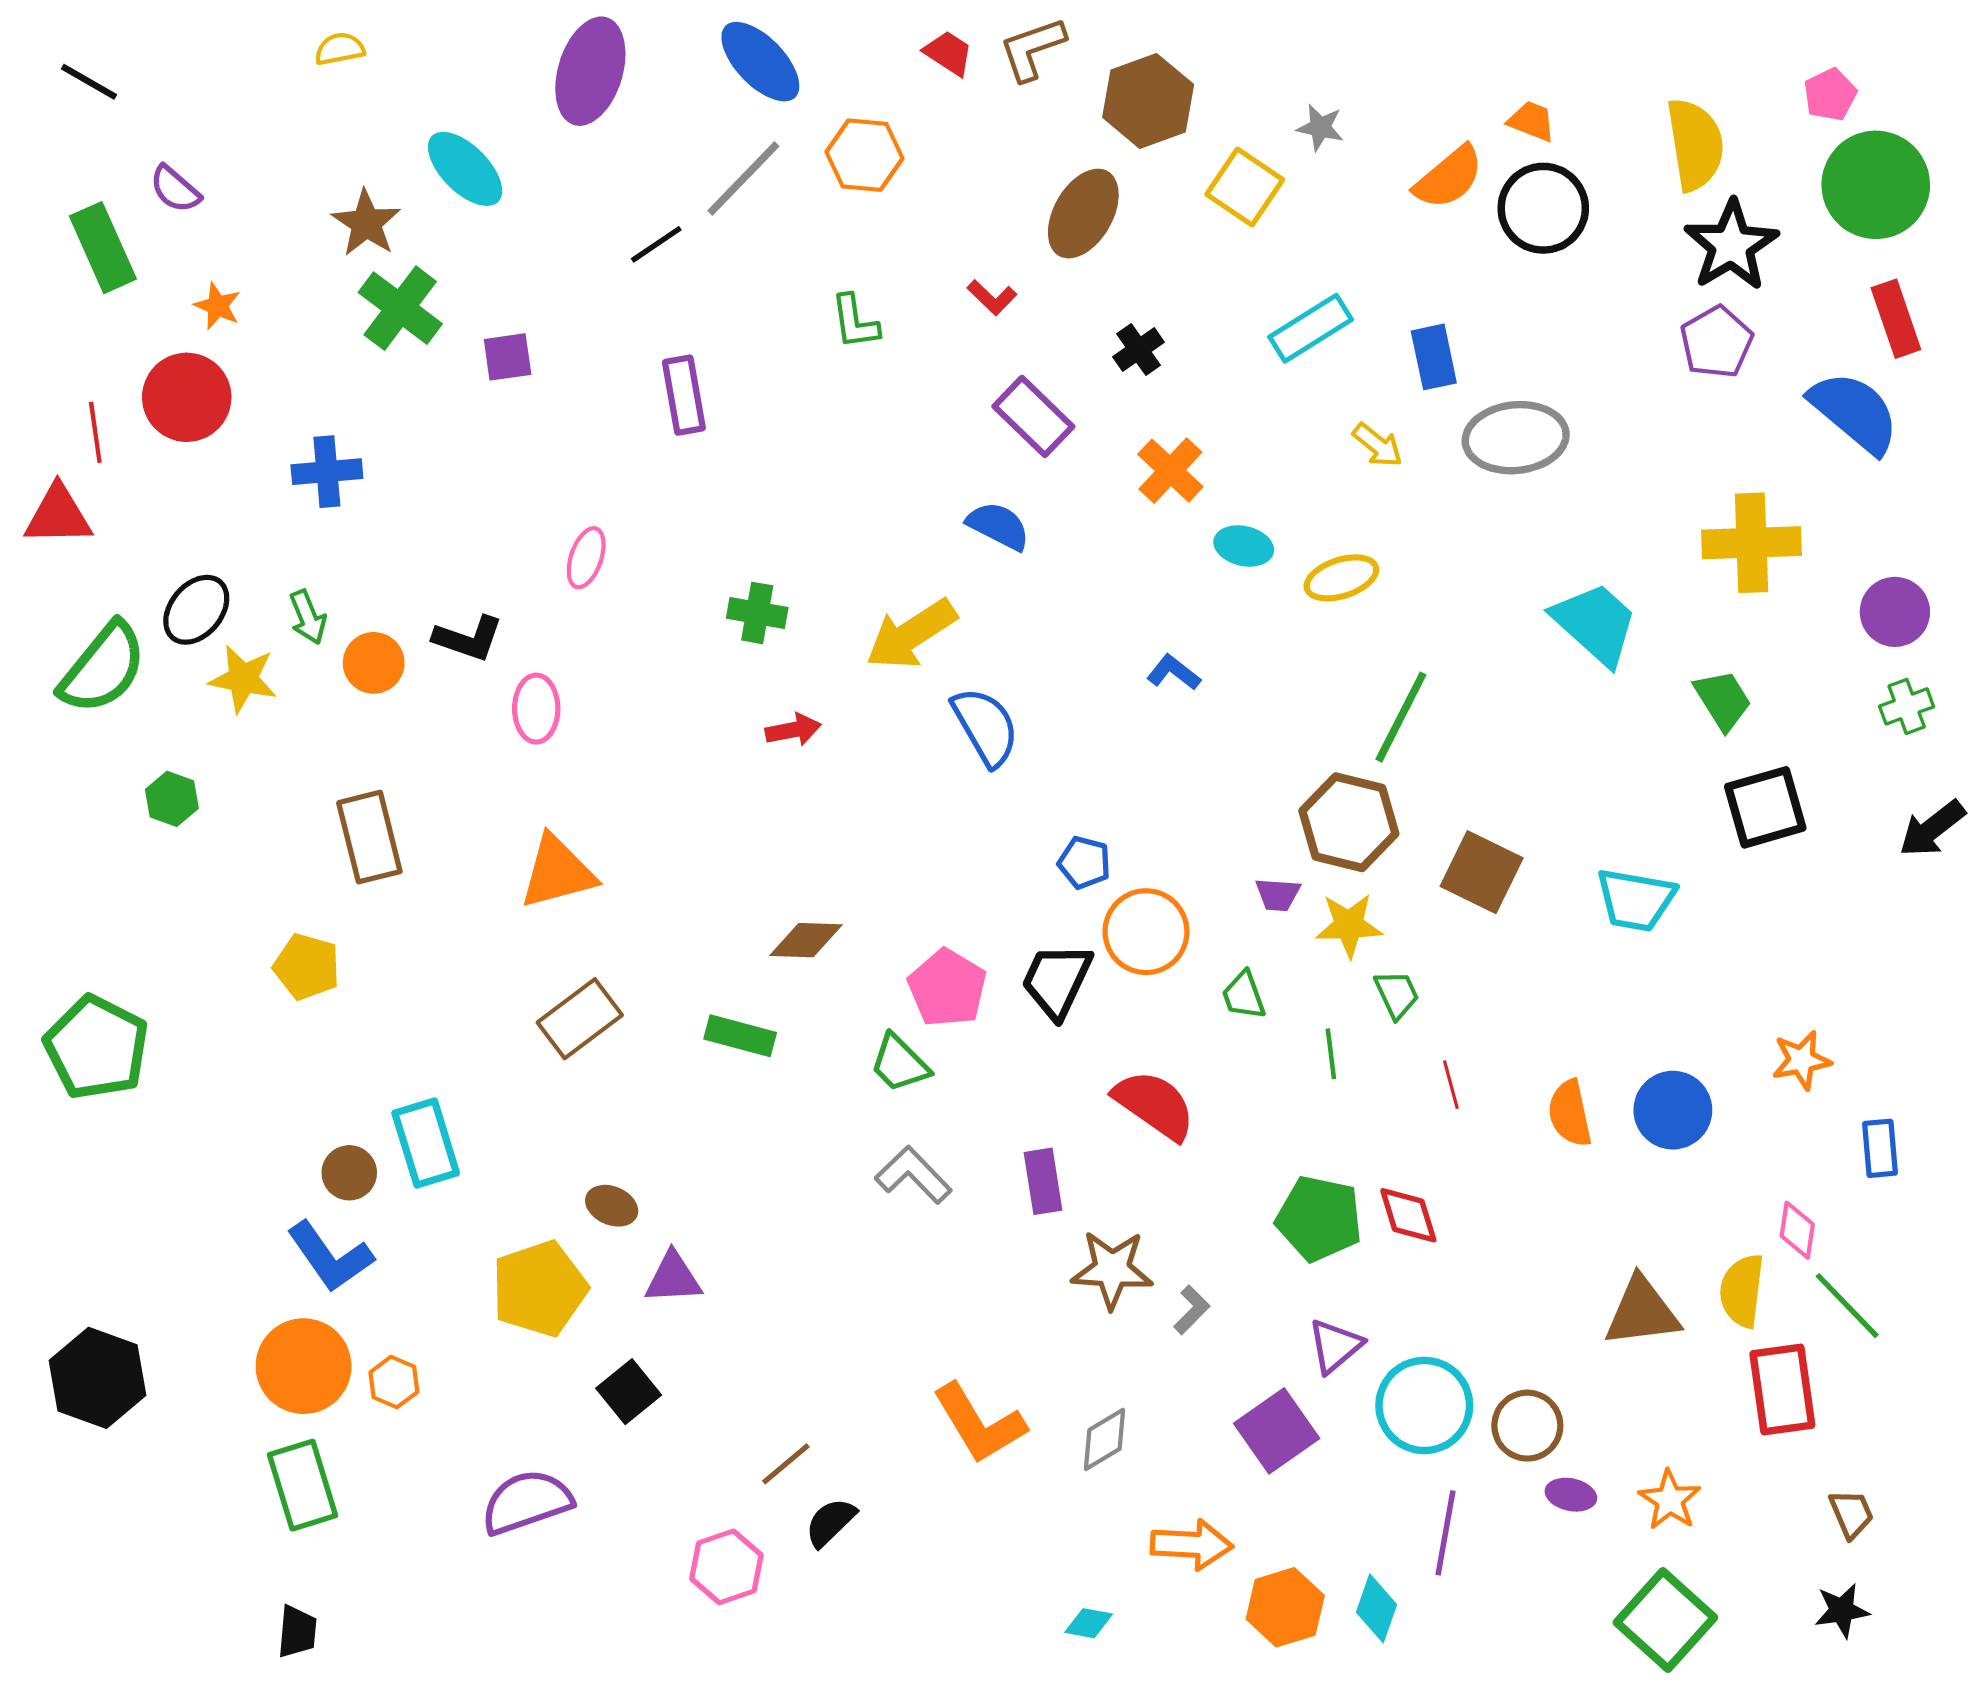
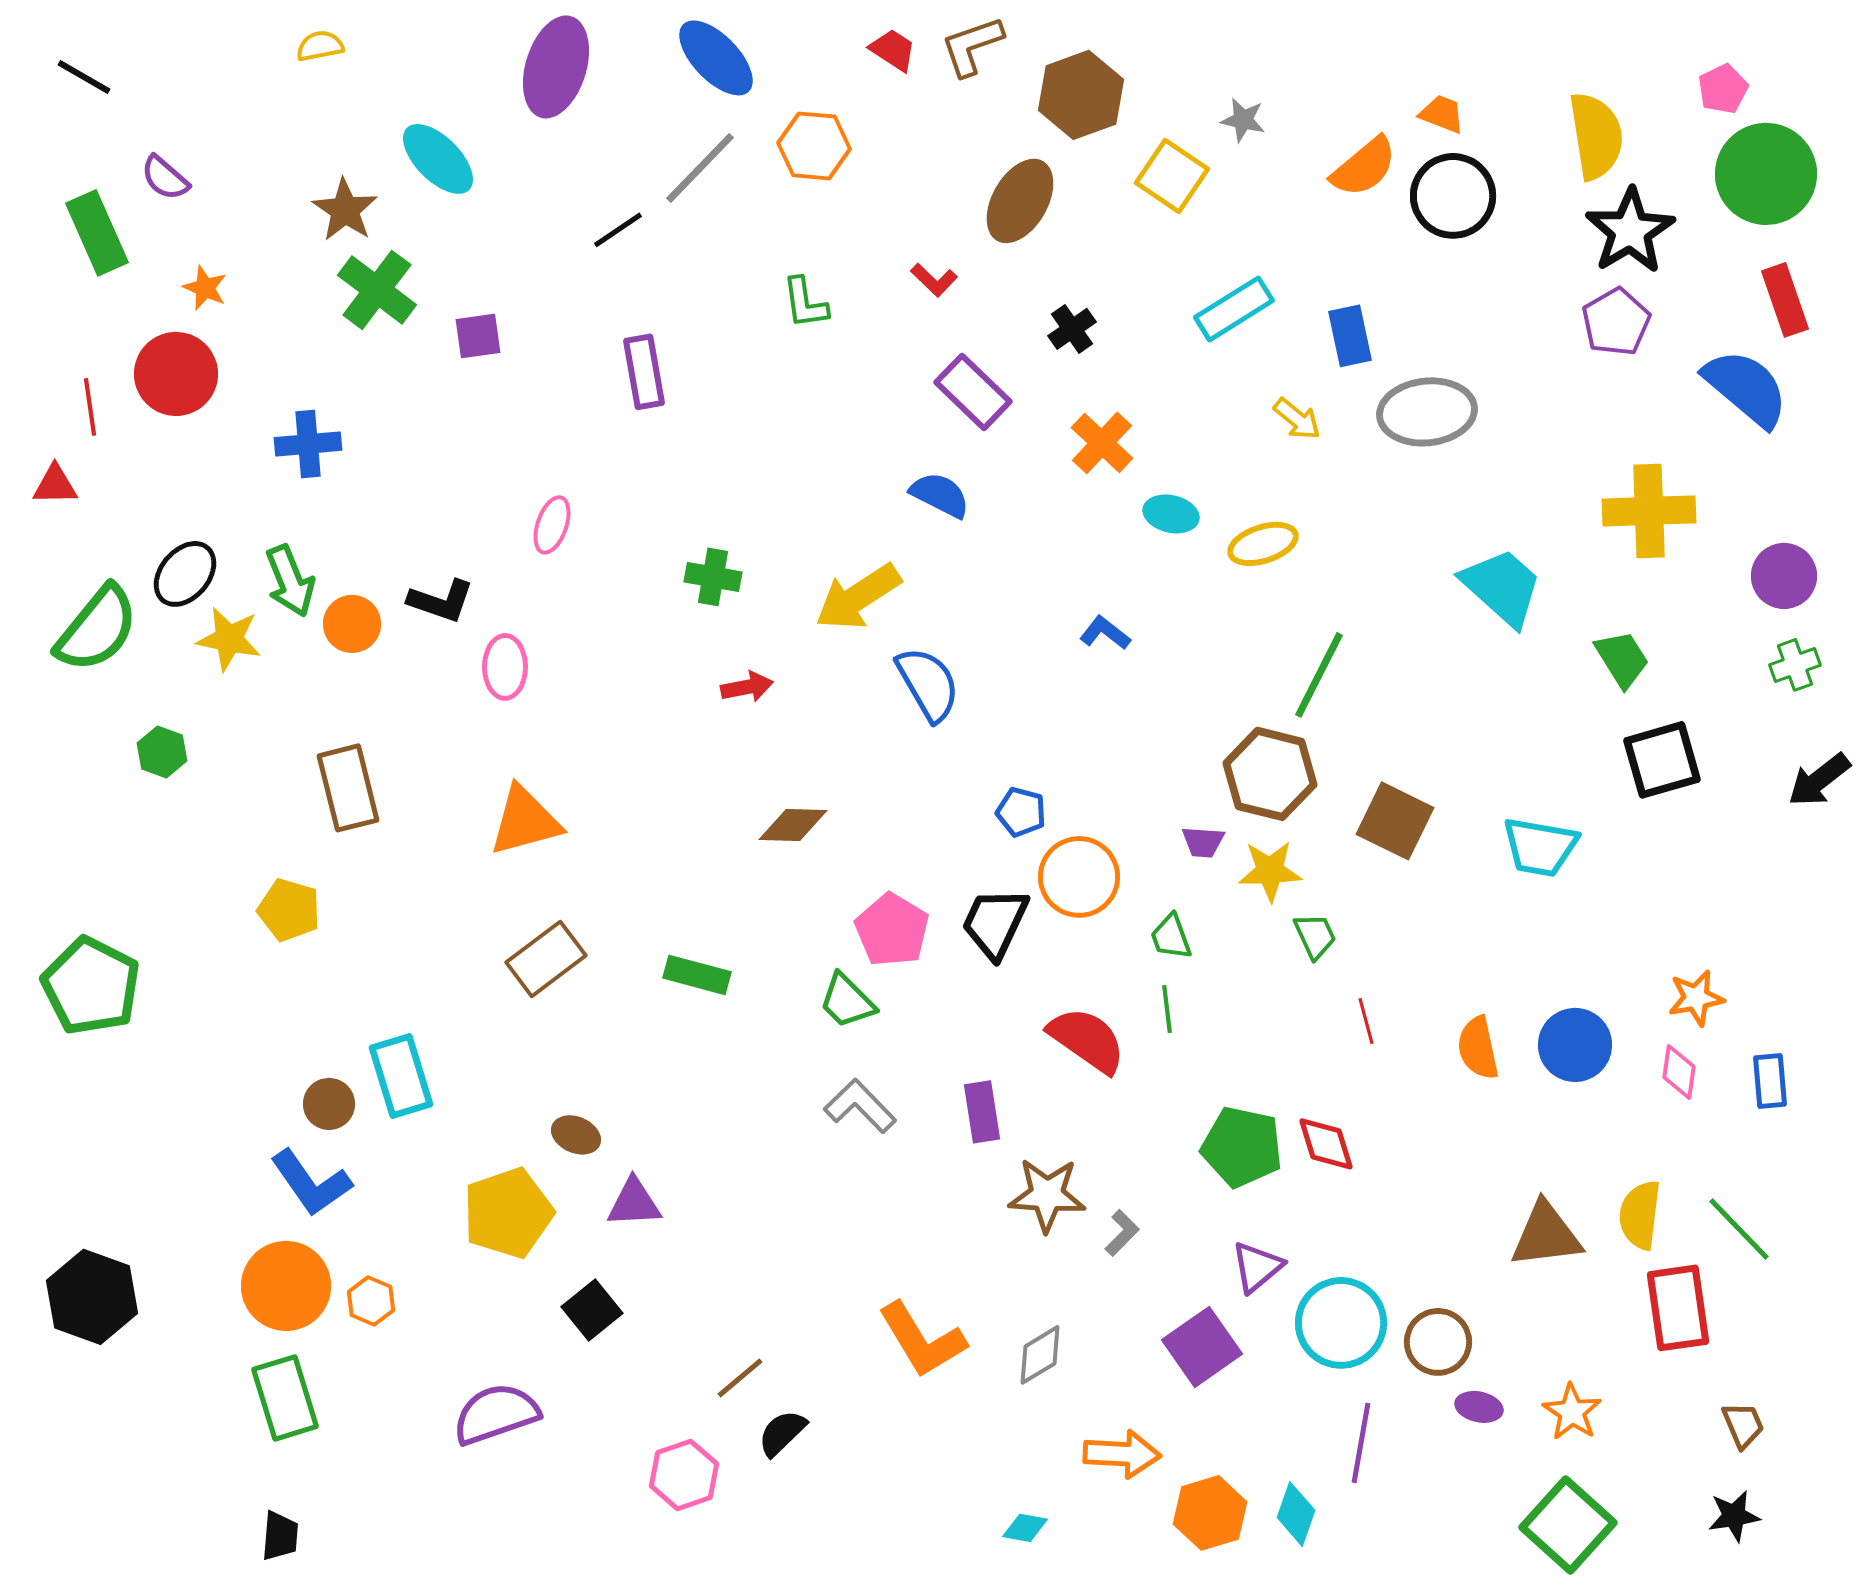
red triangle: (58, 515) -> (55, 485), size x0.7
green arrow: (308, 617) -> (290, 581), size x1.4
brown diamond: (806, 940) -> (793, 825), moved
green line: (1331, 1054) -> (1167, 1009), moved
pink diamond: (1797, 1230) -> (1679, 1072), moved

